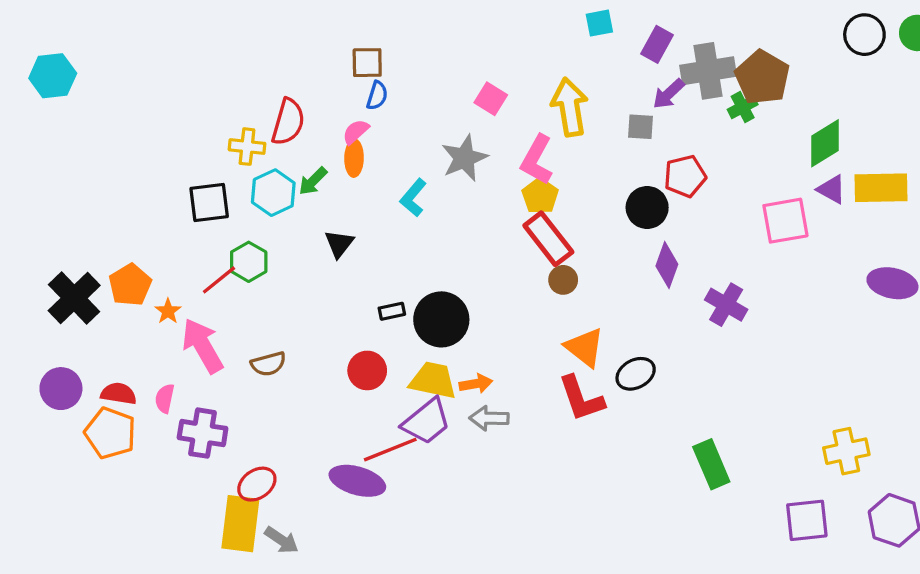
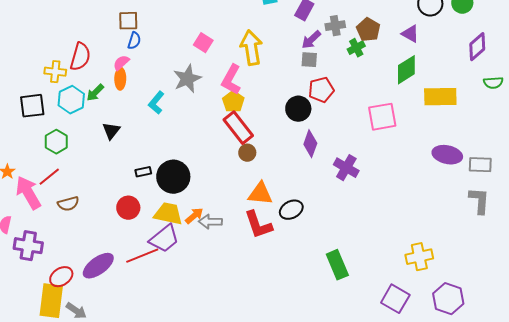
gray cross: (708, 71) -> (335, 26), size x0.6
brown pentagon: (762, 77) -> (368, 30), size x0.7
gray square: (641, 127) -> (309, 60), moved
purple triangle: (832, 189) -> (410, 34), moved
red line: (219, 280) -> (49, 177), moved
orange triangle: (585, 347) -> (260, 194), turned -32
orange arrow: (476, 384) -> (194, 216), turned -30
gray arrow: (489, 418) -> (210, 222), moved
purple ellipse: (357, 481) -> (98, 266), moved, turned -52
purple square: (807, 520) -> (395, 299), turned 36

